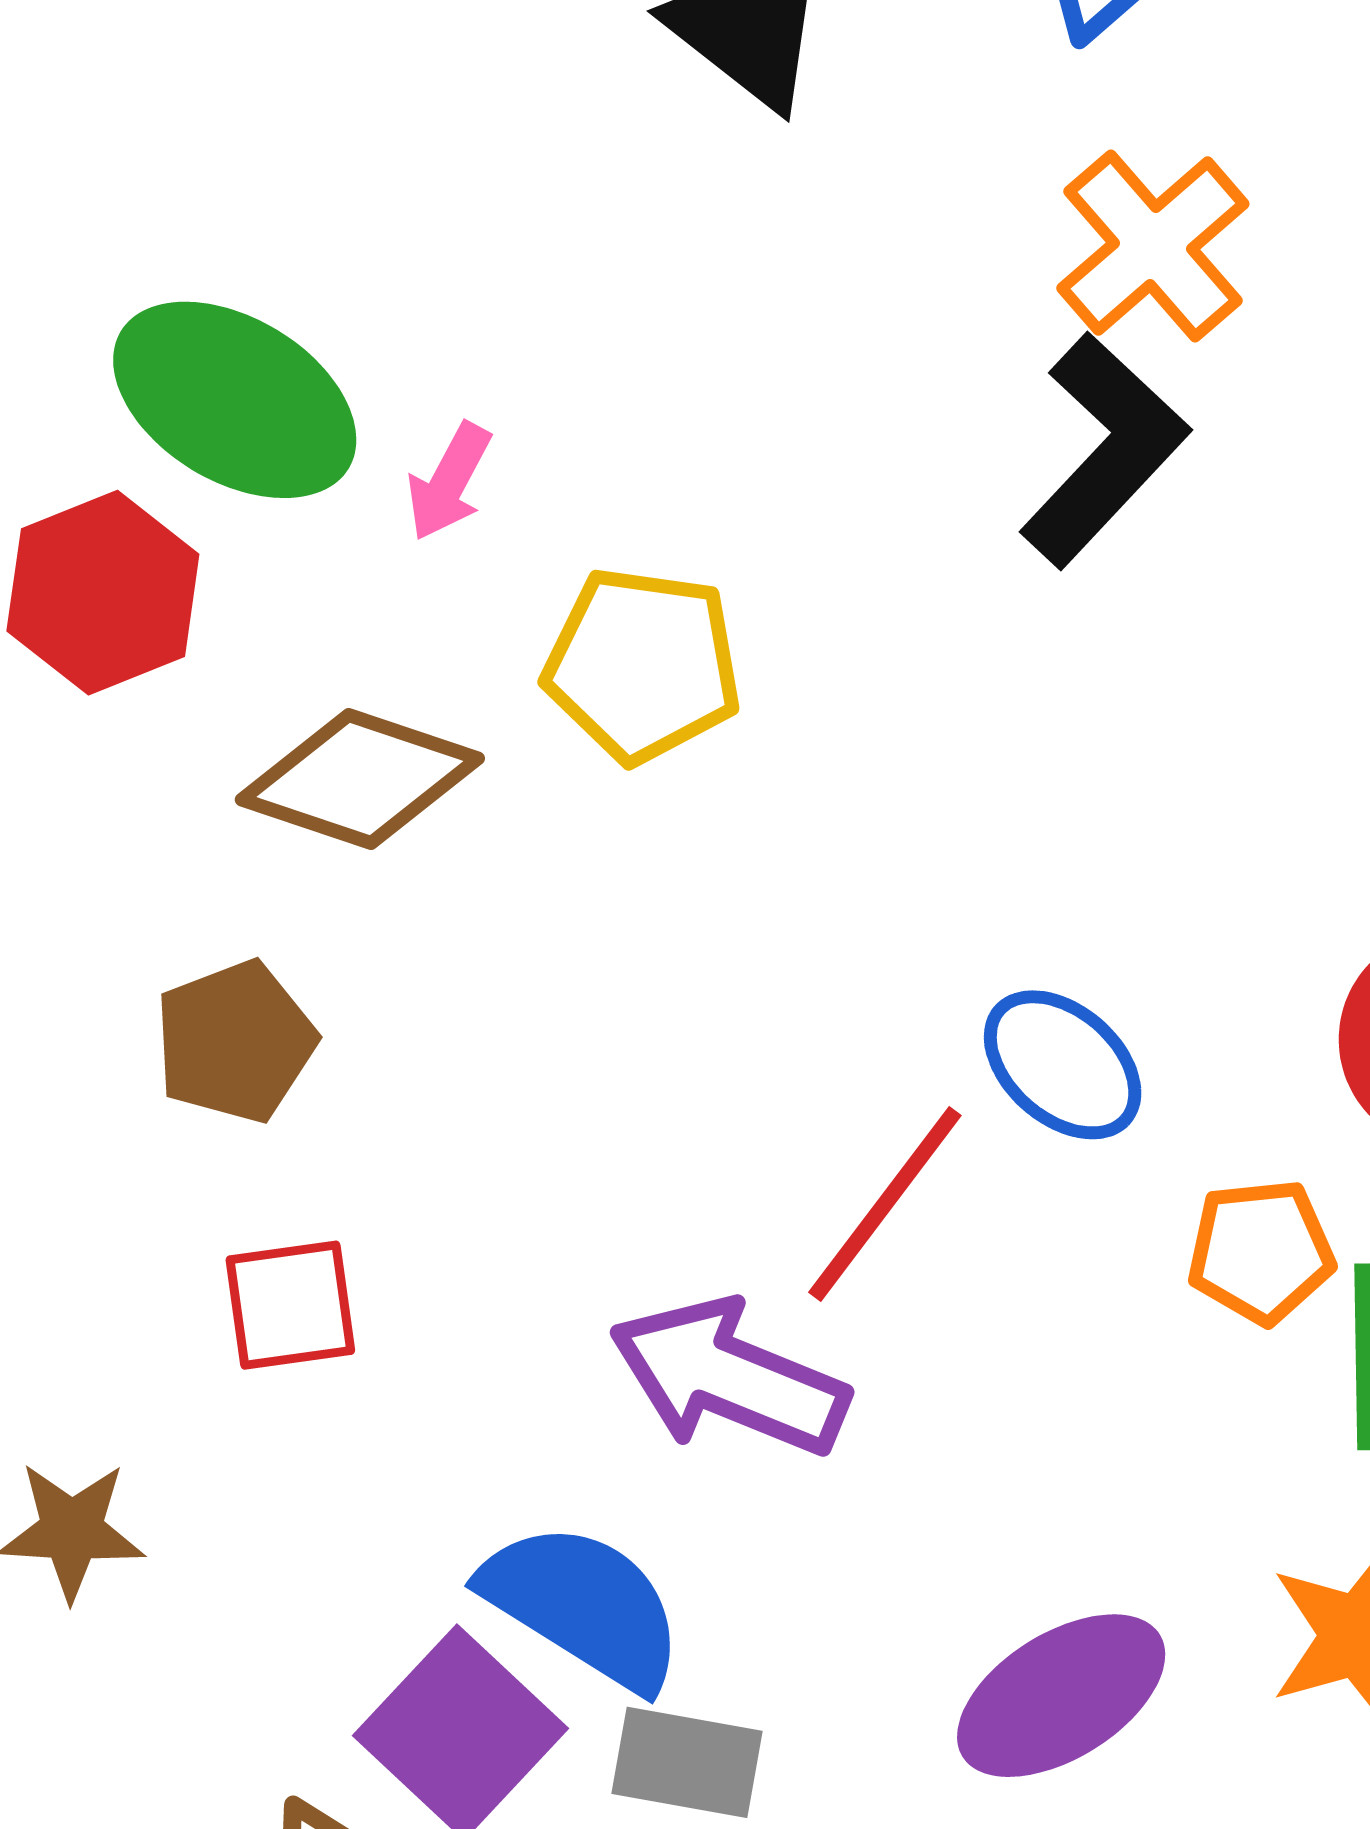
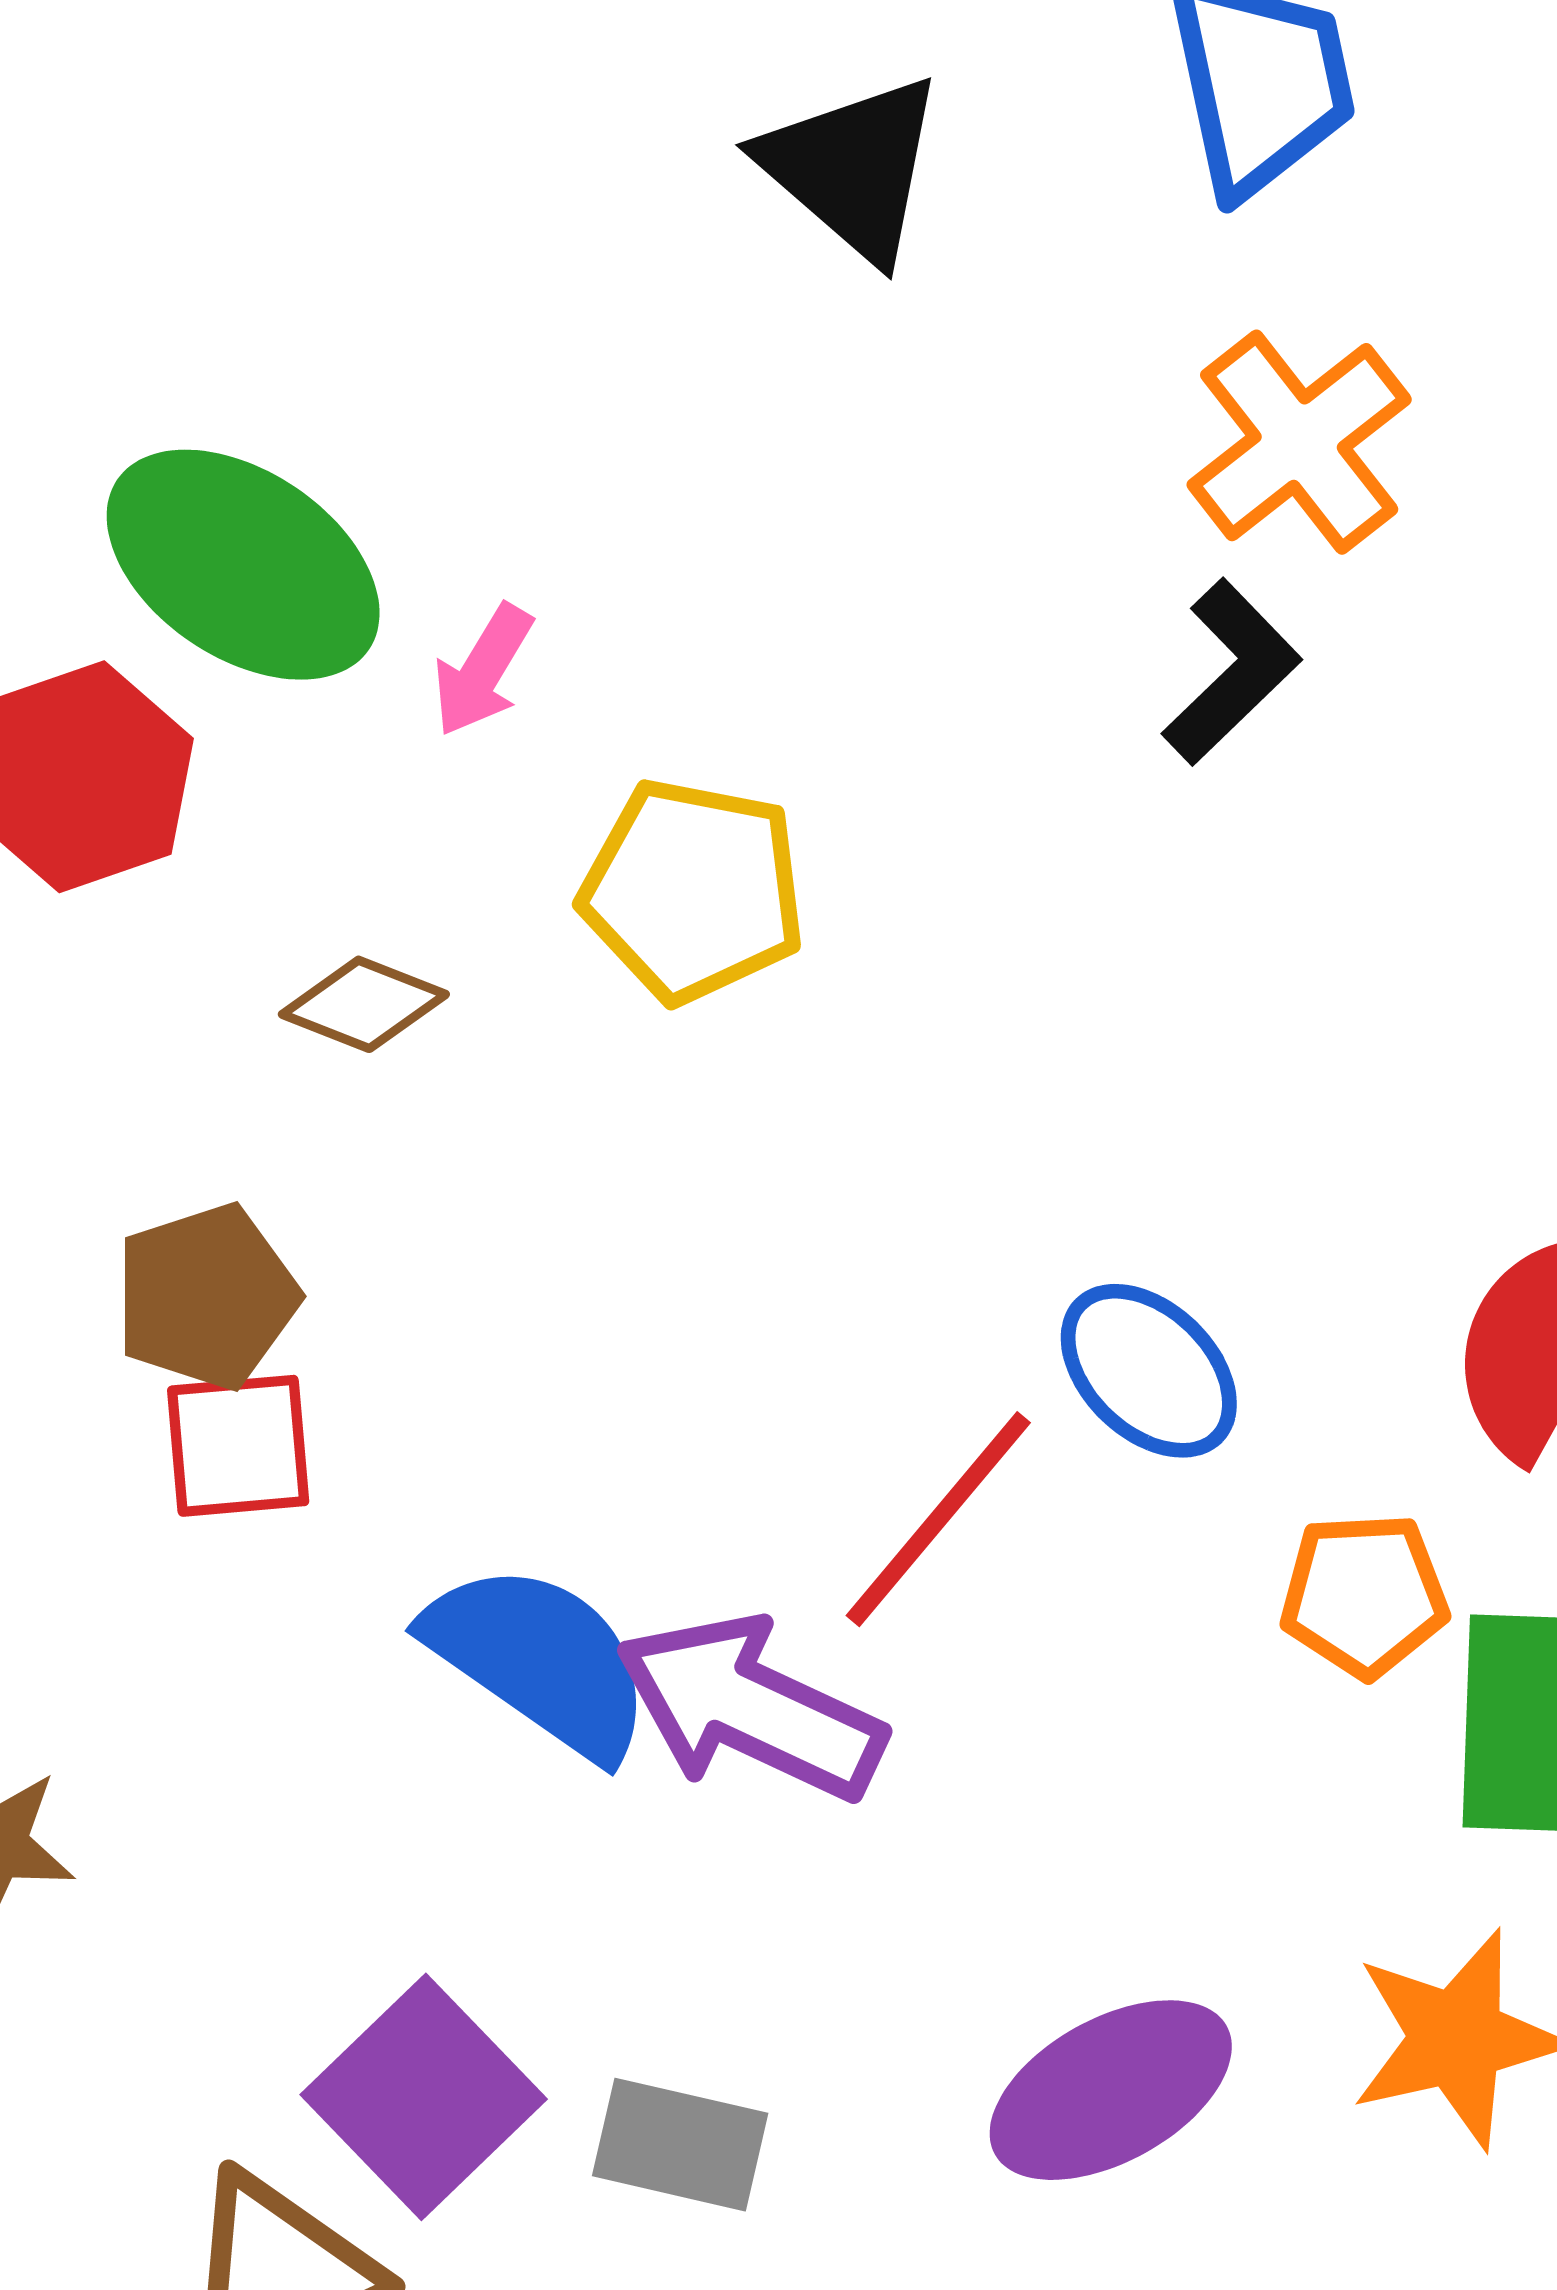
black L-shape: (1104, 450) -> (1231, 672), size x0.7
brown diamond: (360, 779) -> (364, 1004), size x0.6
red square: (290, 1305) -> (238, 1446), moved
blue semicircle: (583, 1605) -> (540, 1660), moved

